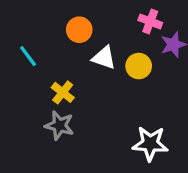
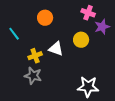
white triangle: (104, 58) -> (56, 49), moved
yellow cross: (63, 92) -> (35, 56), turned 32

